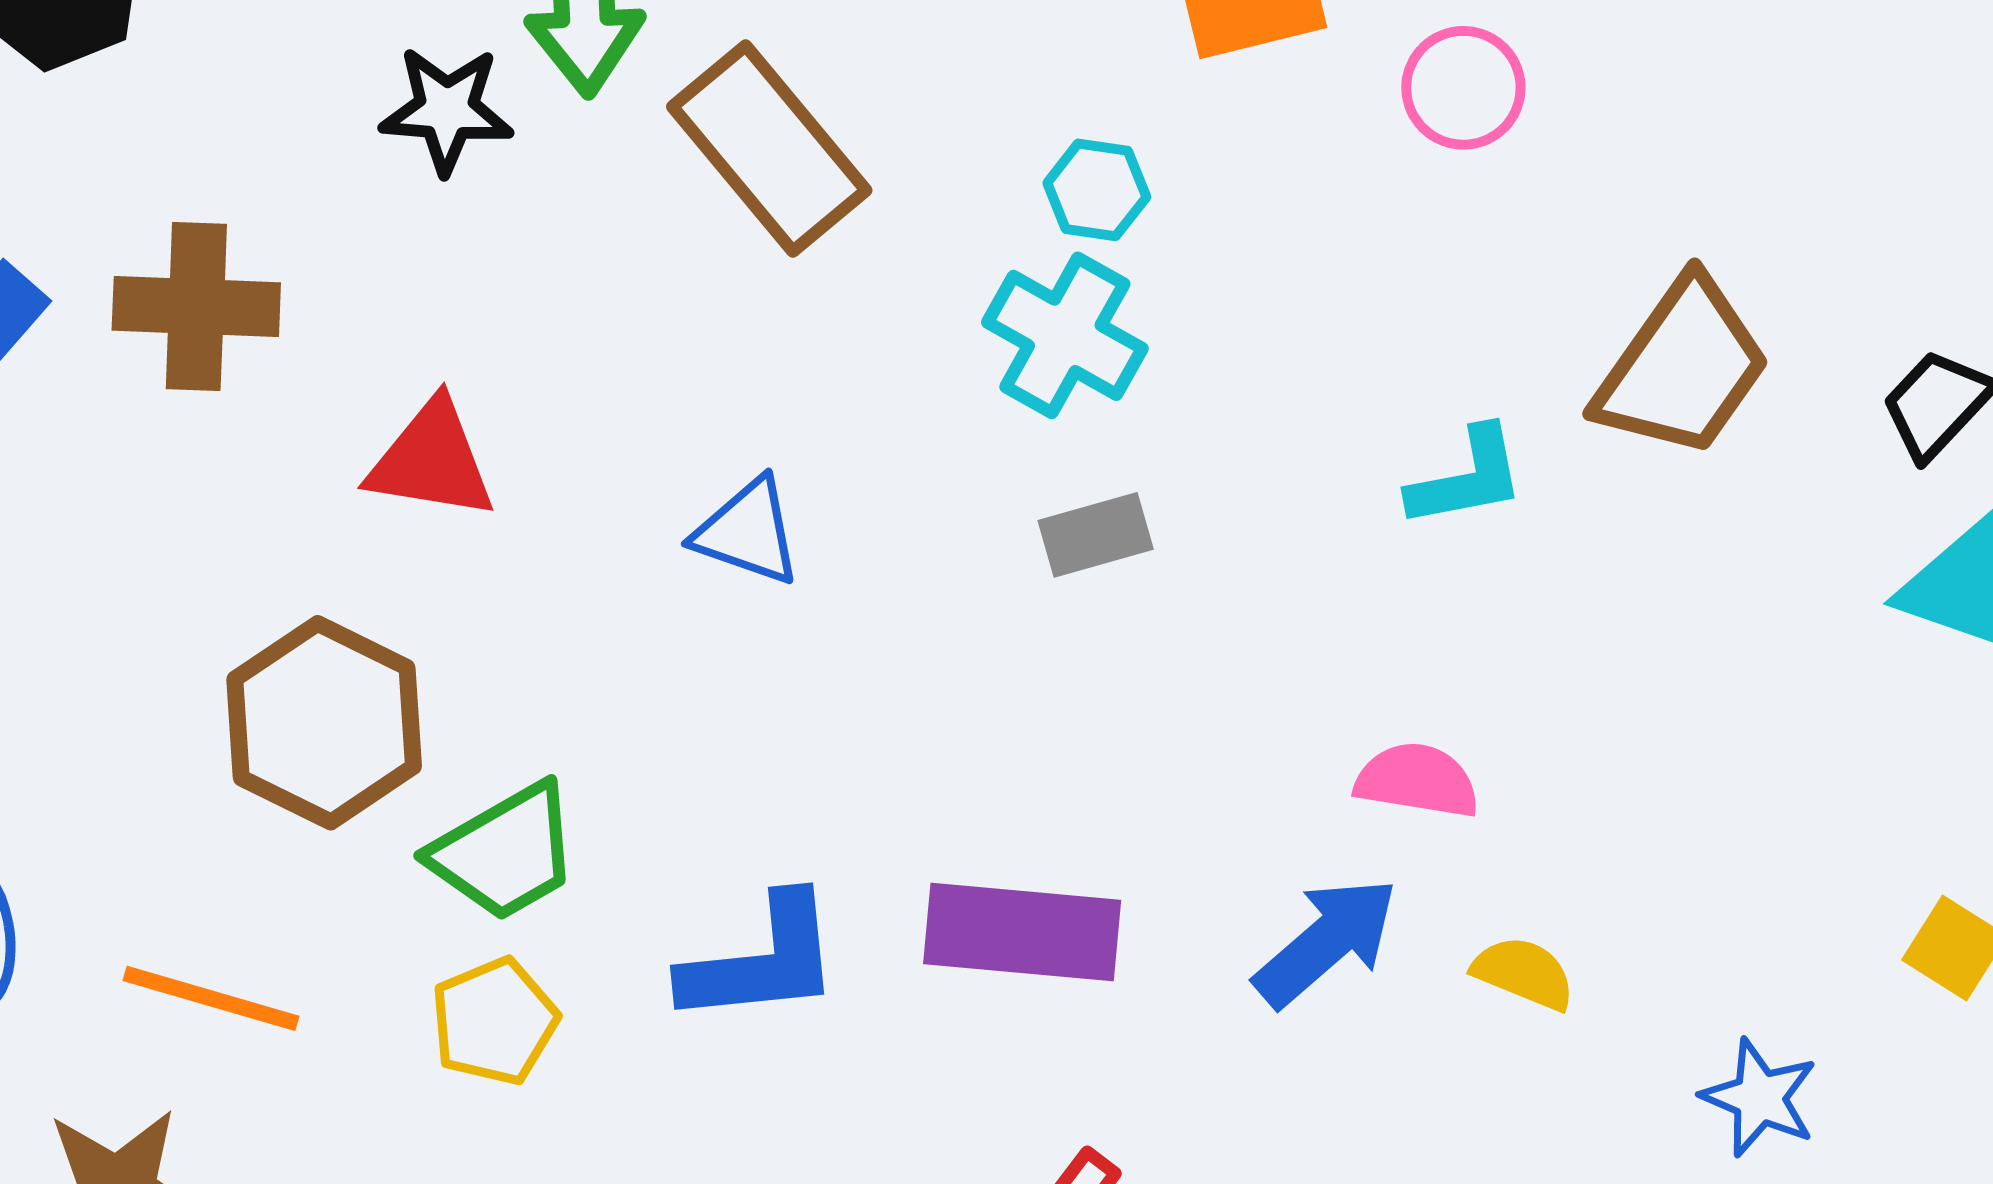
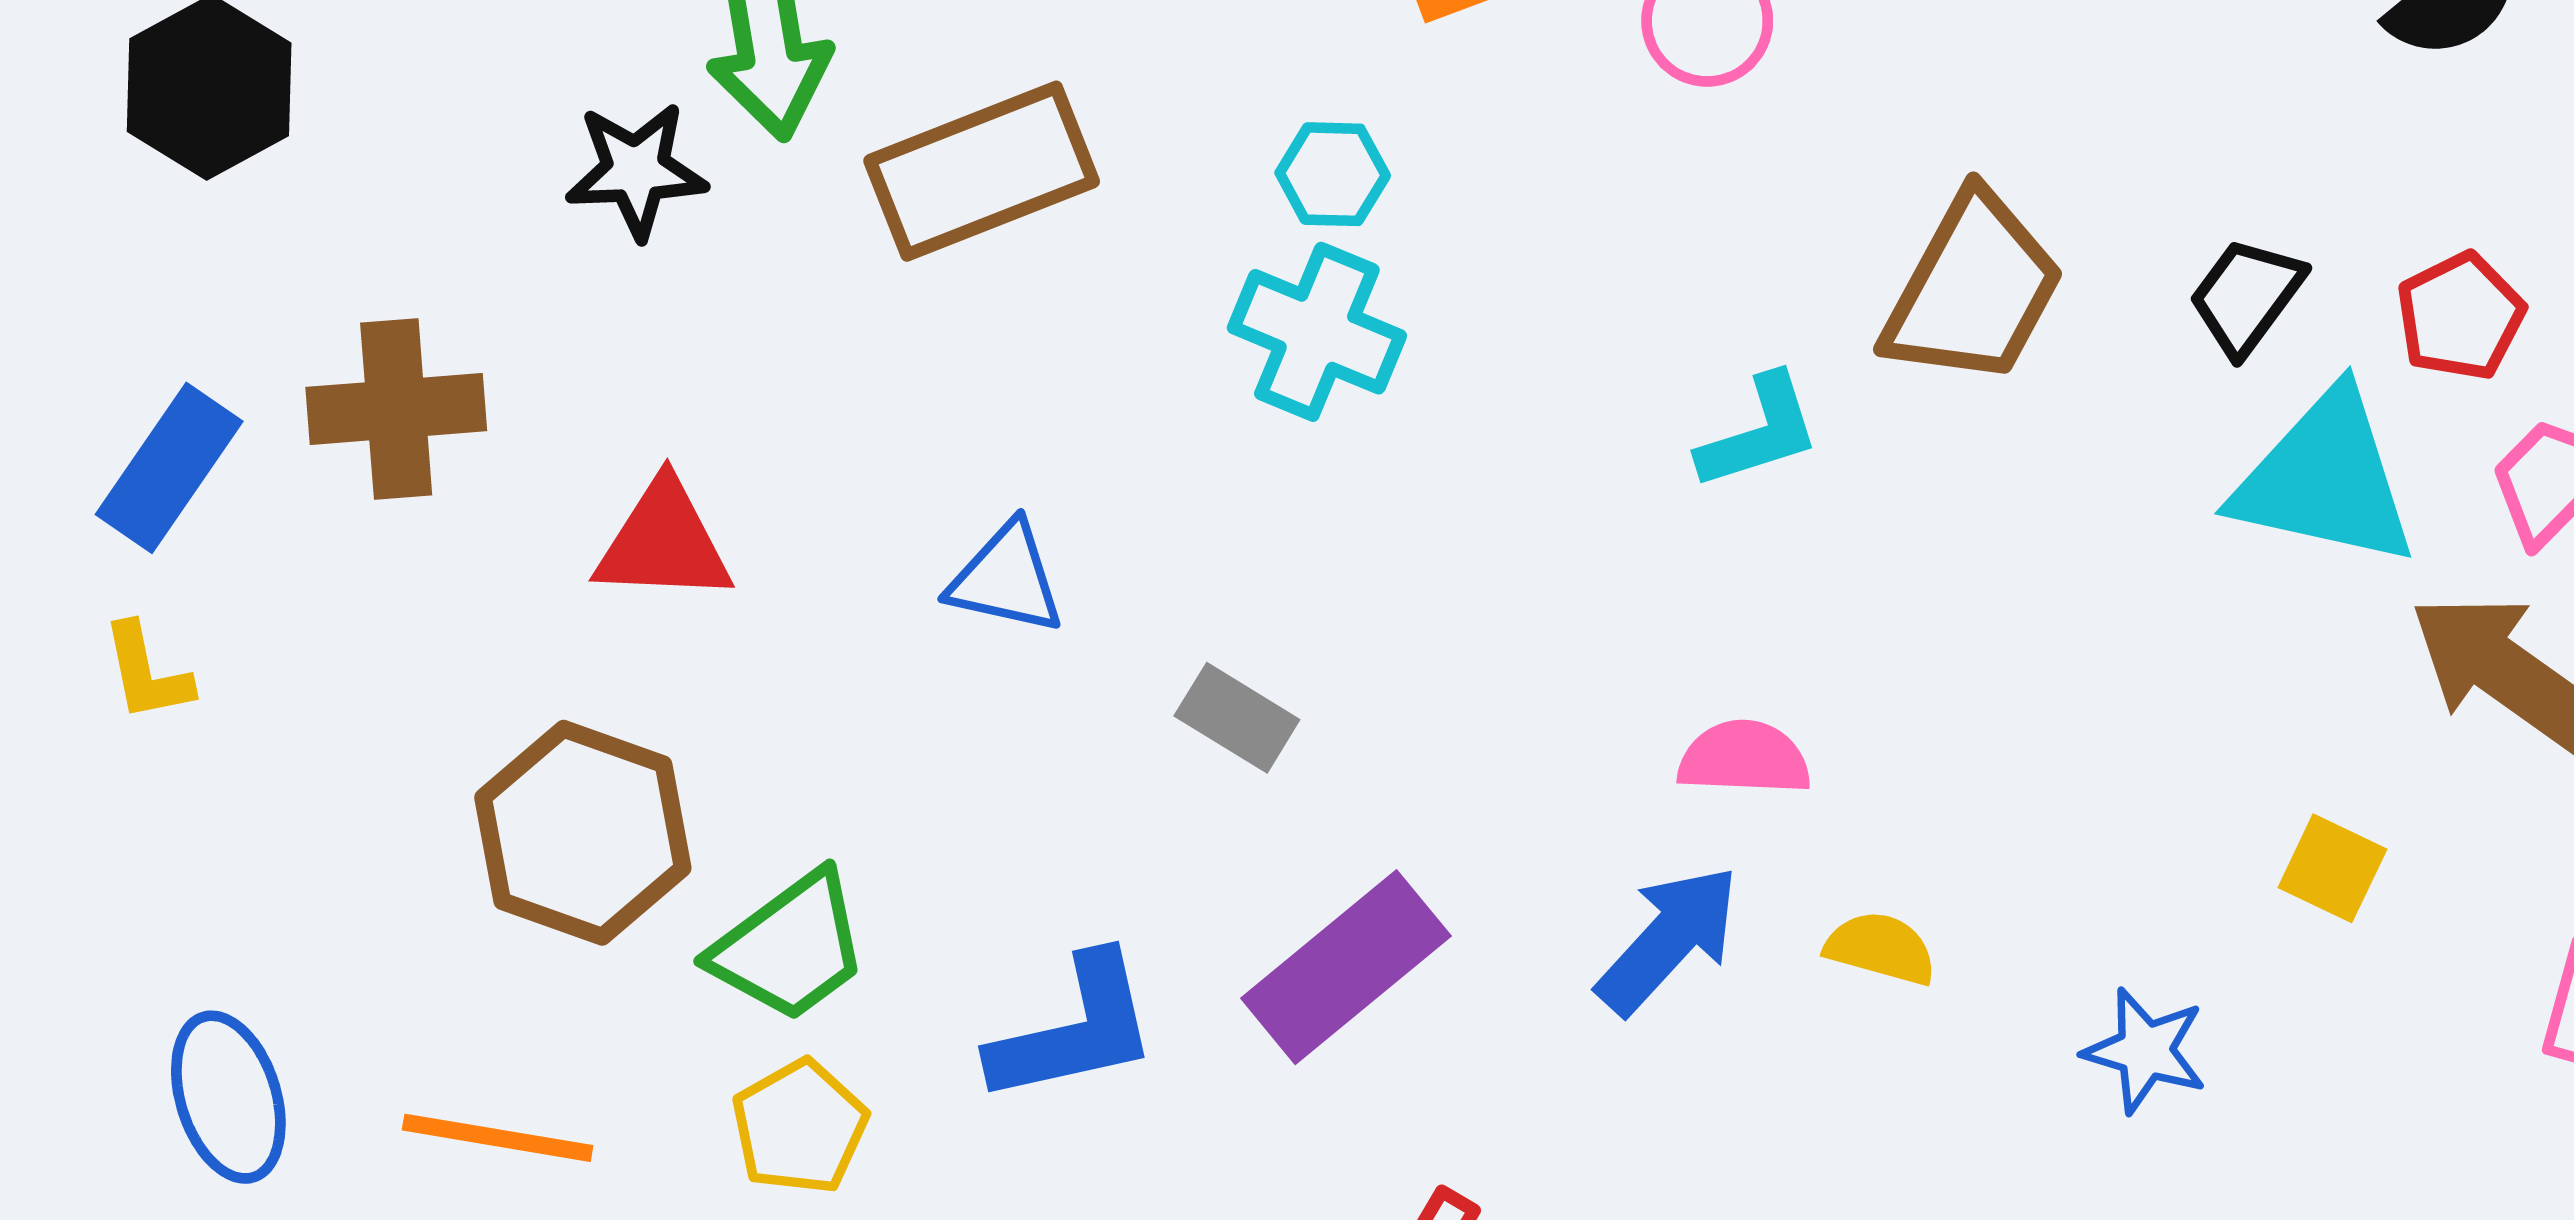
brown rectangle: (769, 148) -> (982, 171), turned -65
gray rectangle: (1096, 535) -> (1237, 718), moved, turned 54
purple rectangle: (1022, 932) -> (1346, 967), turned -38

